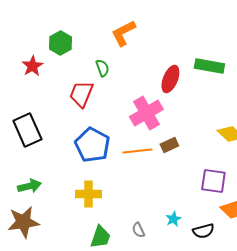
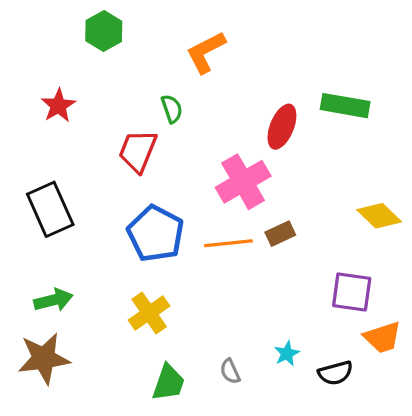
green hexagon: (60, 43) -> (104, 31), moved
yellow cross: (88, 194) -> (149, 313), turned -35

